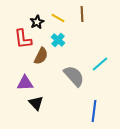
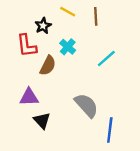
yellow line: (58, 18) -> (68, 12), moved
cyan line: (100, 64) -> (106, 59), moved
gray semicircle: (74, 76) -> (86, 105), moved

